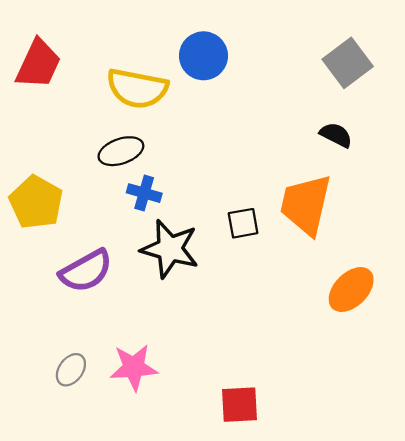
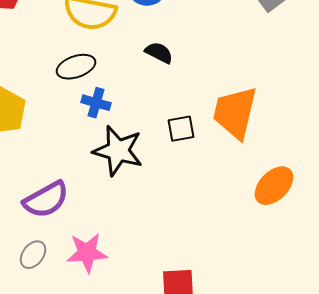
black semicircle: (336, 135) -> (159, 53), moved
purple semicircle: (86, 271) -> (46, 200), moved

